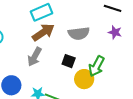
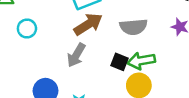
green arrow: (96, 66) -> (141, 61), moved, turned 50

